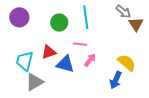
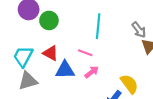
green circle: (59, 23) -> (49, 20), moved
red triangle: (49, 52) -> (51, 53), turned 35
blue triangle: (65, 64) -> (65, 70), turned -30

